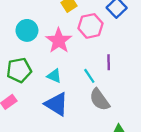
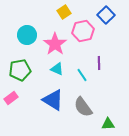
cyan triangle: (54, 76) -> (57, 69), moved
gray semicircle: (100, 100) -> (83, 107), moved

